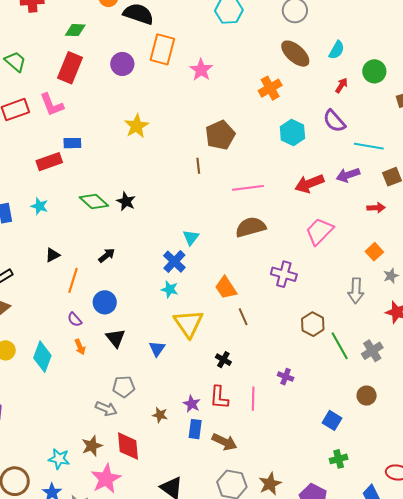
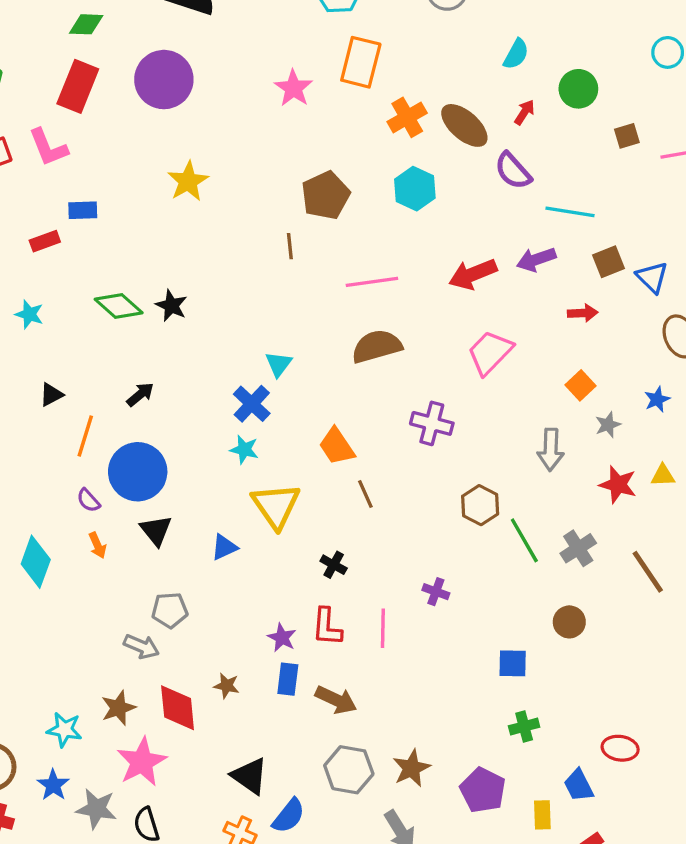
orange rectangle: (162, 49) -> (361, 62), moved
brown ellipse: (295, 54) -> (464, 125), moved
purple circle: (122, 64) -> (164, 80), size x1.5
cyan hexagon: (292, 132) -> (415, 189), moved
red rectangle: (49, 162) -> (45, 241), size x0.7
blue circle: (105, 302) -> (138, 472), size x1.5
blue triangle: (157, 349) -> (224, 547), turned 30
brown star: (160, 415) -> (227, 686), moved
blue square: (332, 420) -> (513, 663), turned -30

